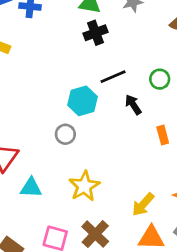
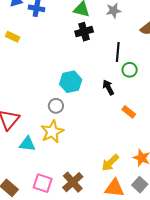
black line: (113, 77) -> (118, 52), moved, turned -66
orange rectangle: (163, 135) -> (129, 112), turned -40
yellow star: (84, 186) -> (52, 132), moved

